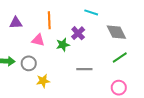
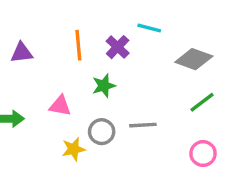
gray diamond: (116, 32) -> (194, 59), turned -40
purple cross: (78, 33) -> (118, 47), moved
pink triangle: (38, 40) -> (60, 106), moved
gray circle: (29, 63) -> (102, 132), moved

